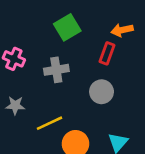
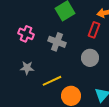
gray cross: (56, 70) -> (57, 42), turned 30

